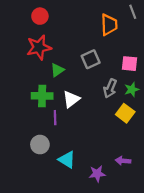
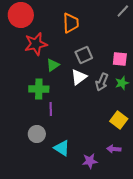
gray line: (133, 12) -> (123, 11), turned 64
red circle: (40, 16) -> (21, 15), moved, size x1.6
orange trapezoid: (109, 25) -> (71, 23), moved
white triangle: (71, 99) -> (79, 77), moved
yellow square: (125, 113) -> (119, 120), moved

